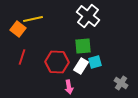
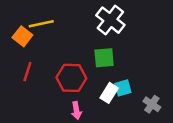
cyan square: (95, 62) -> (123, 88), moved
white rectangle: (81, 66) -> (109, 93), moved
pink arrow: (69, 87) -> (76, 111), moved

